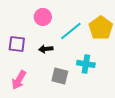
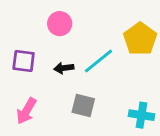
cyan line: (71, 31) -> (98, 61), moved
cyan cross: (86, 64) -> (141, 115), moved

